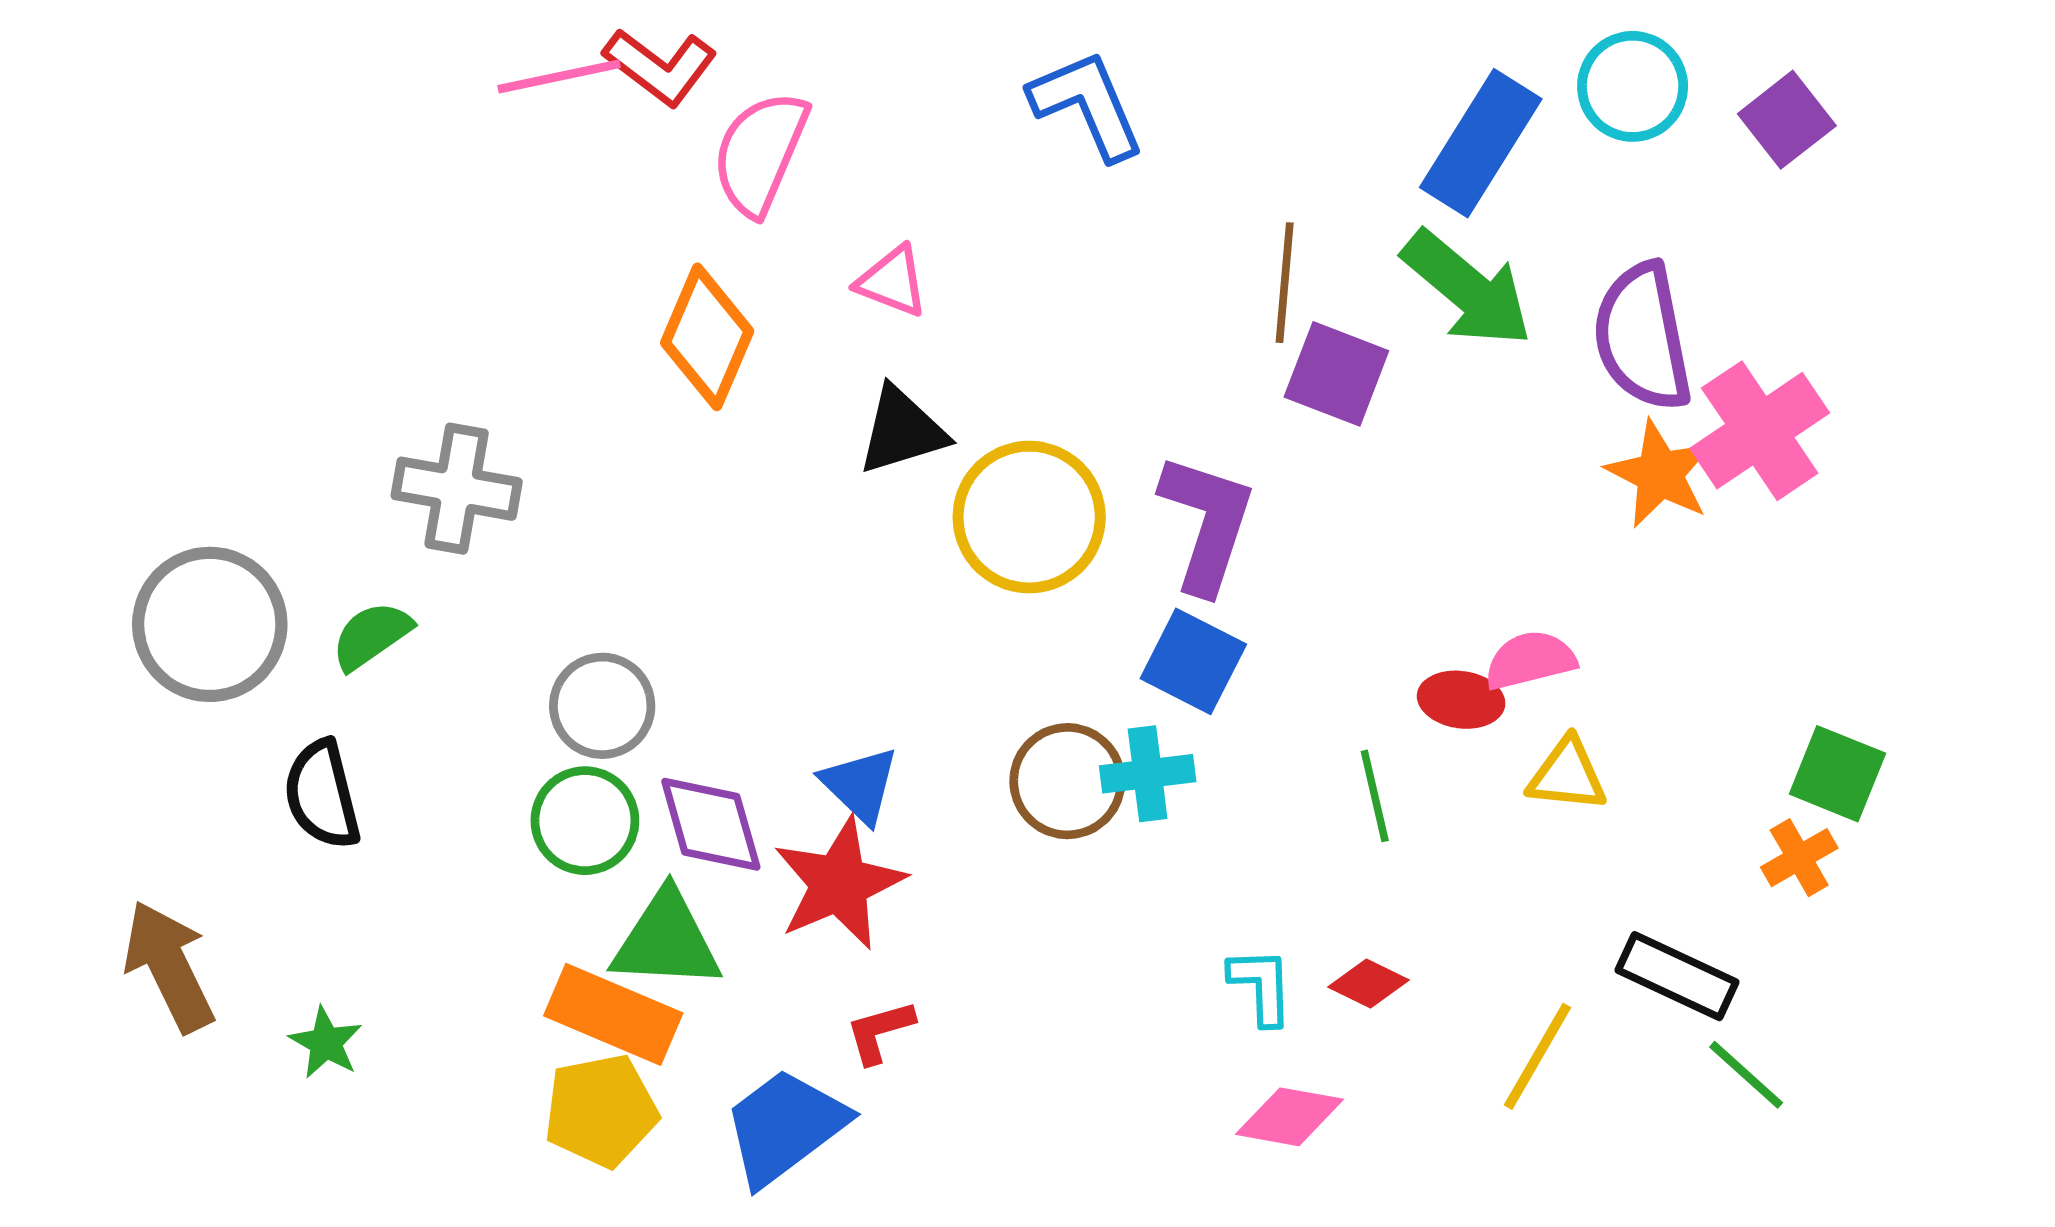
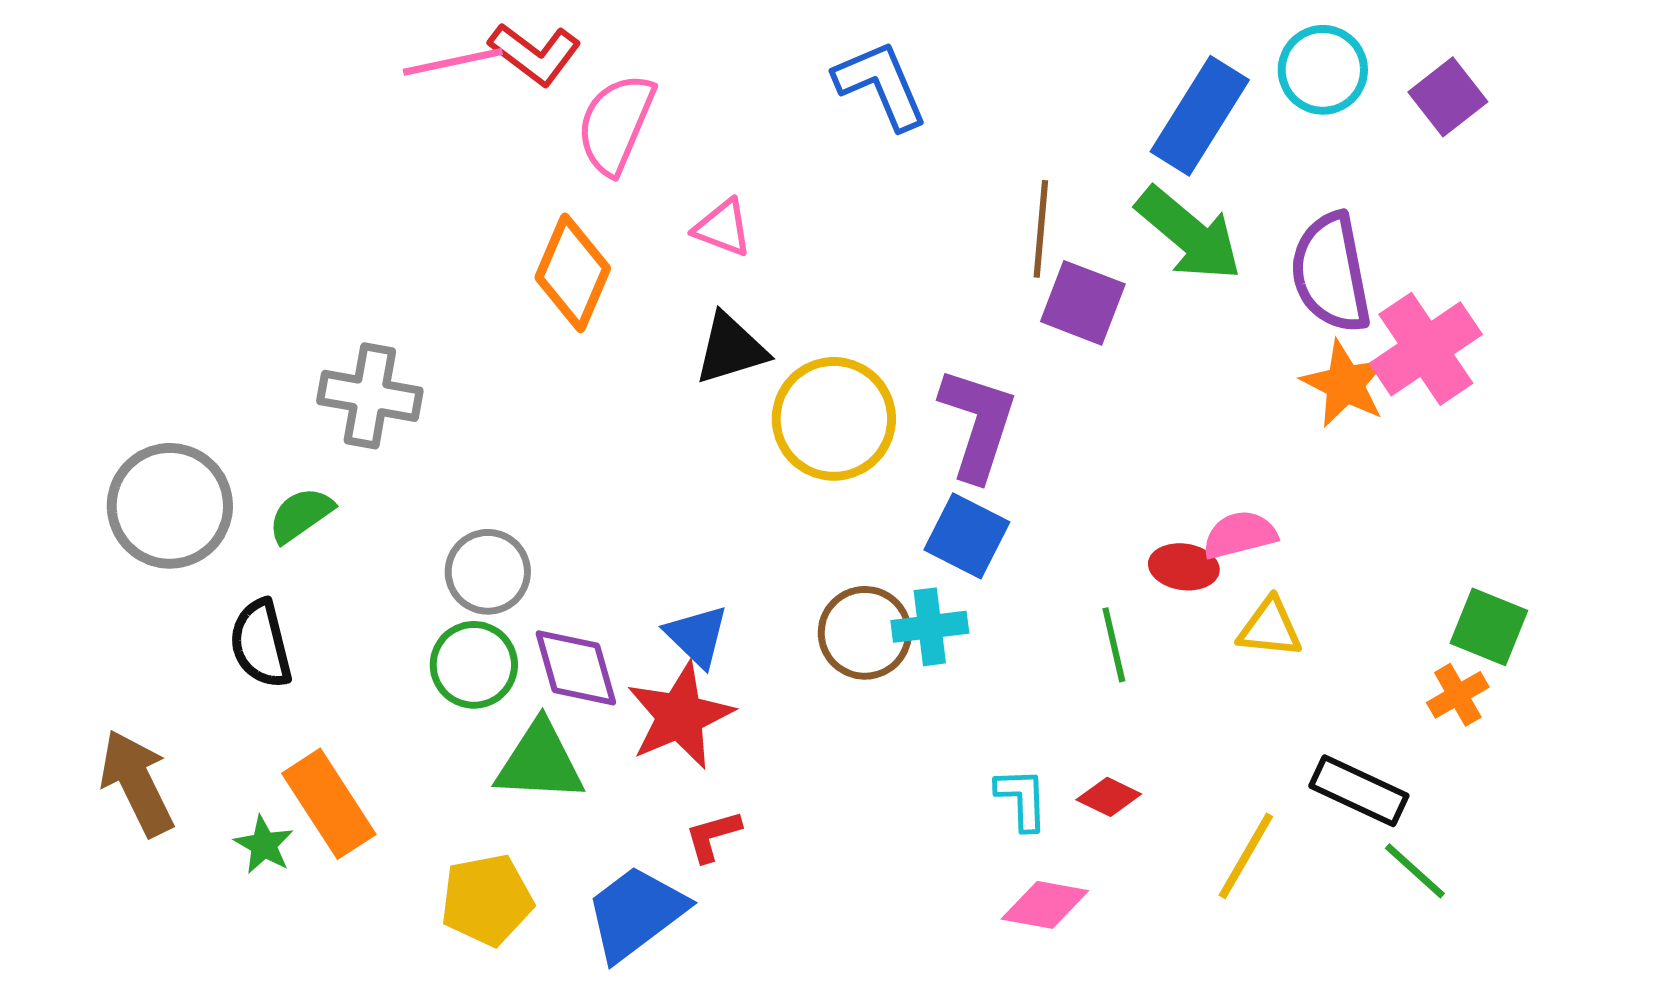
orange rectangle: (613, 1014) -> (329, 804), moved, turned 34

